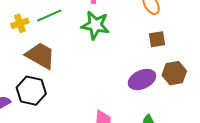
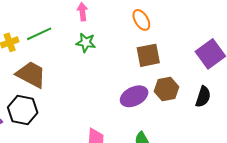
green star: (95, 25) -> (86, 43), size x0.7
brown square: (157, 39) -> (148, 55), size x1.4

